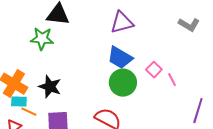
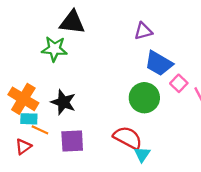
purple triangle: (122, 23) -> (143, 31), size x0.7
blue trapezoid: (120, 58) -> (159, 63), moved

